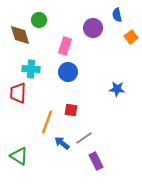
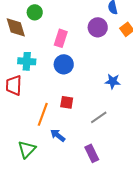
purple circle: (93, 28) -> (98, 27), moved
gray line: (84, 138) -> (99, 117), moved
green triangle: (19, 156) -> (27, 149), moved, turned 42

